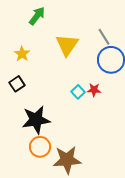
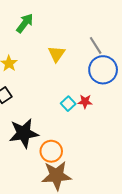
yellow triangle: (67, 45) -> (56, 54), size x0.7
orange circle: (40, 147) -> (51, 151), moved

